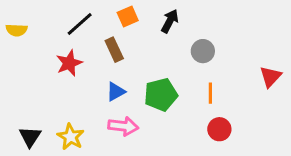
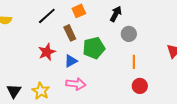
black arrow: (170, 21) -> (116, 14), moved
red star: (69, 63) -> (47, 52), moved
green pentagon: (161, 95) -> (94, 48), moved

